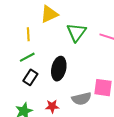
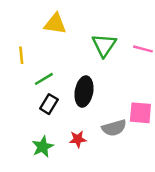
yellow triangle: (49, 14) -> (55, 24), moved, turned 36
yellow line: (28, 34) -> (21, 55), moved

